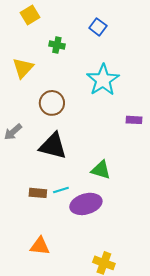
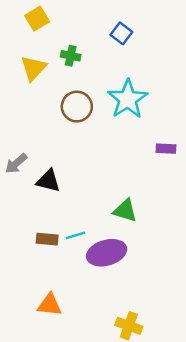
yellow triangle: (23, 68) -> (33, 68), moved
brown circle: (52, 103) -> (77, 107), moved
black triangle: (53, 146) -> (48, 181), moved, size x0.7

